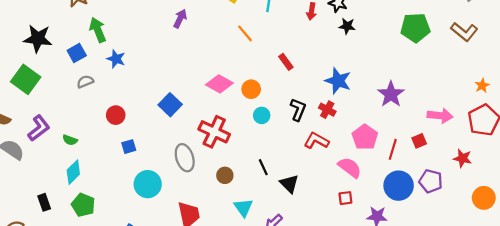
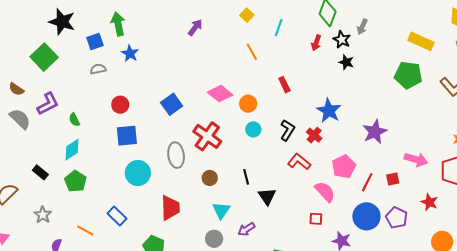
green semicircle: (70, 140) -> (74, 120), turned 32
blue square: (129, 147) -> (127, 136), size x1.6
black rectangle: (44, 202) -> (40, 172), turned -42

